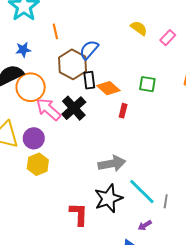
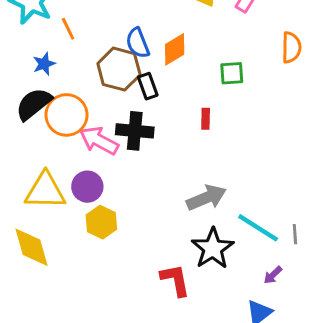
orange line: (55, 31) -> (68, 29), moved
blue semicircle: (89, 50) -> (138, 43), turned -50
orange diamond: (108, 88) -> (175, 49), moved, turned -60
black cross: (74, 108) -> (135, 131), turned -30

